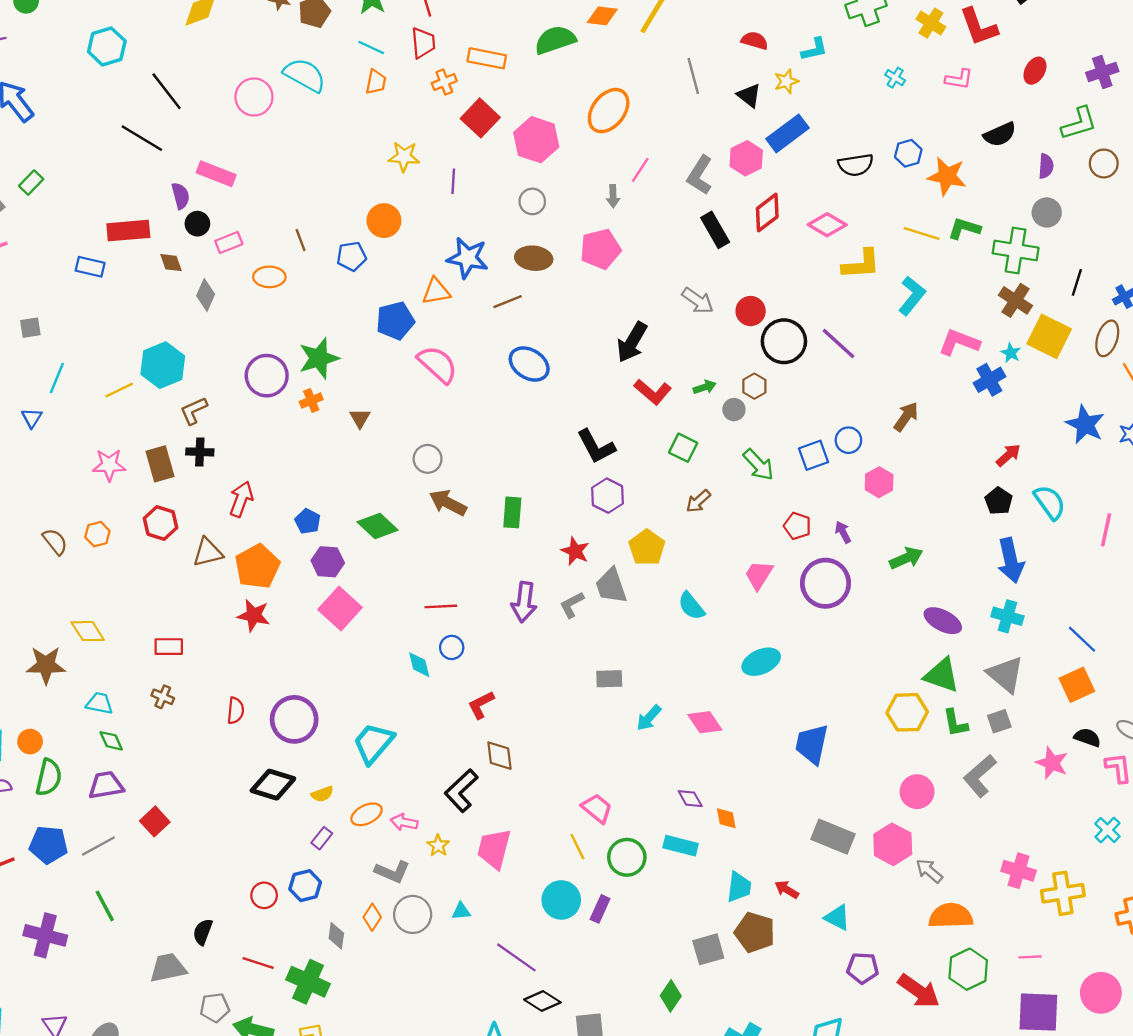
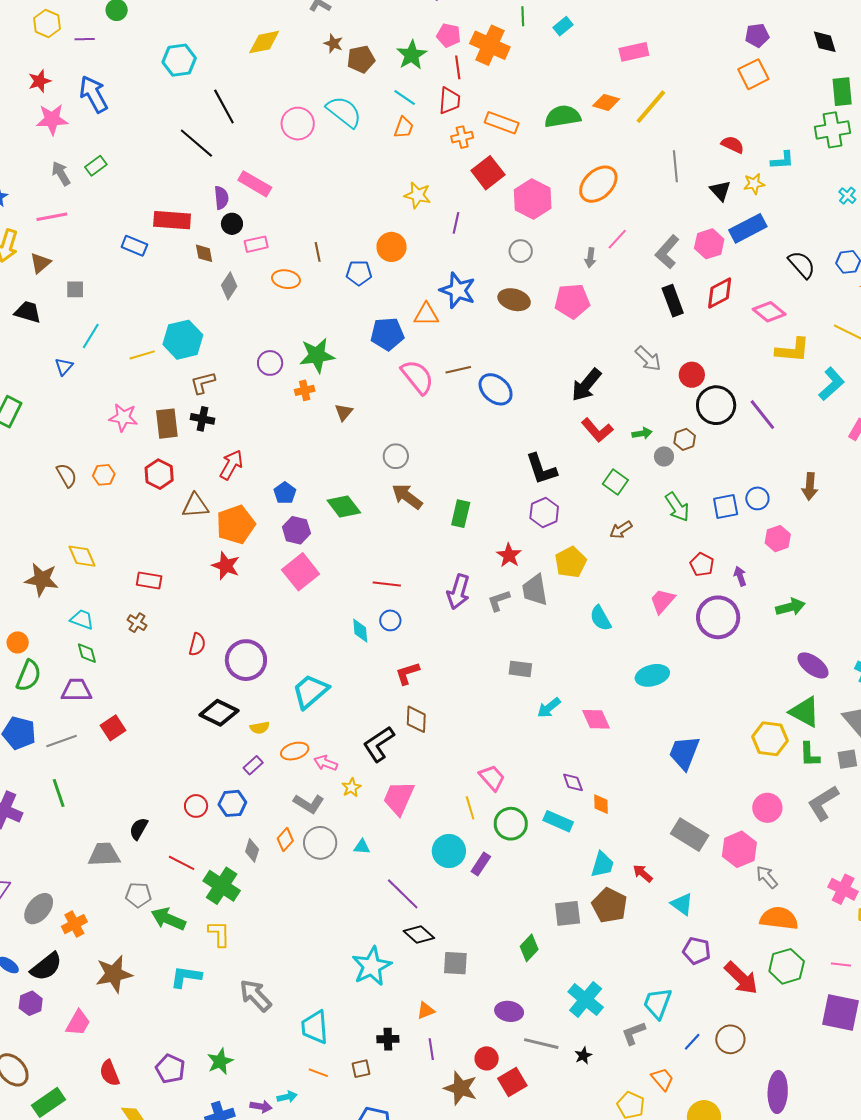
black semicircle: (856, 165) -> (802, 265), turned -132
brown line: (508, 302) -> (458, 370), moved
purple circle: (267, 376) -> (270, 363), size x0.7
brown arrow: (906, 417) -> (810, 486), turned 140

